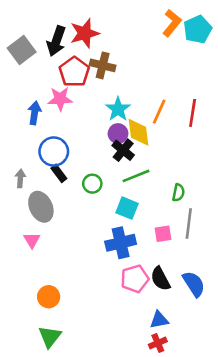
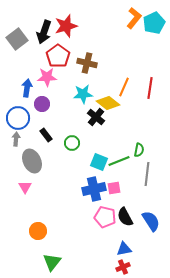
brown cross: (103, 65) -> (87, 63), moved
cyan star: (118, 109) -> (83, 94), moved, turned 30
yellow diamond: (139, 132) -> (108, 103), turned -45
purple circle: (118, 134) -> (42, 104), moved
blue circle: (54, 152) -> (18, 118), moved
green line: (136, 176) -> (119, 161), moved
pink square: (163, 234) -> (114, 188), moved
pink pentagon: (135, 279) -> (105, 217), turned 30
green triangle: (50, 337) -> (52, 262), moved

